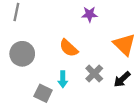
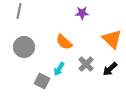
cyan arrow: (63, 79) -> (59, 69), turned 32

